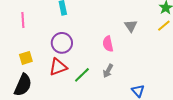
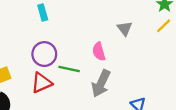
gray arrow: (108, 71) -> (101, 83), size x1.6
green line: (82, 75) -> (69, 69), moved, turned 60

